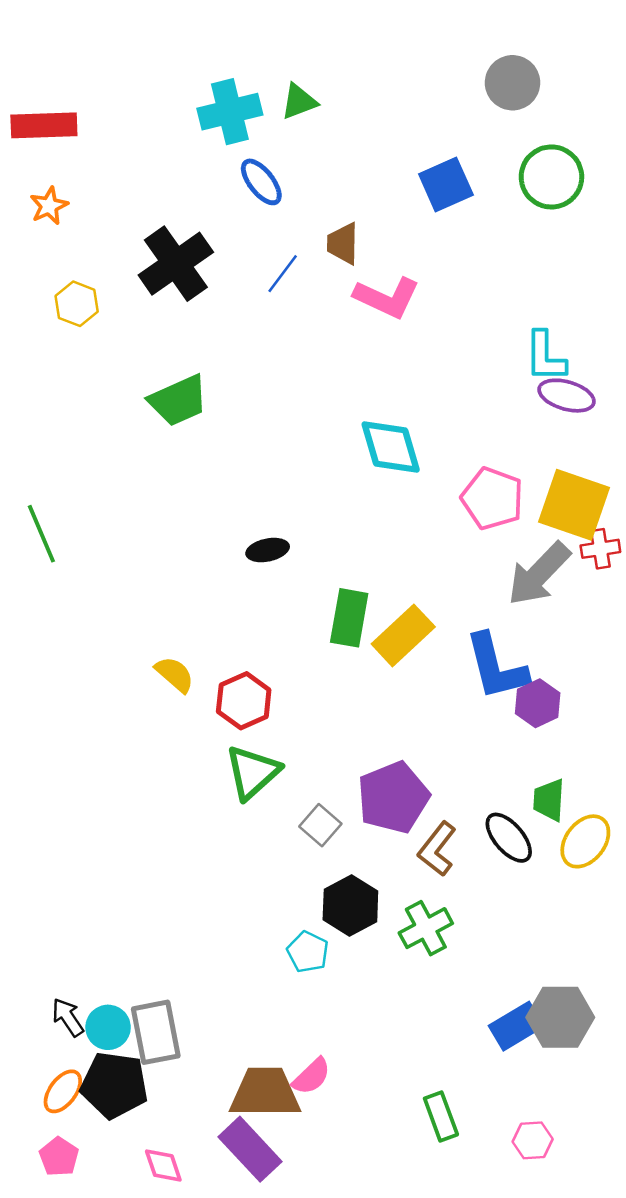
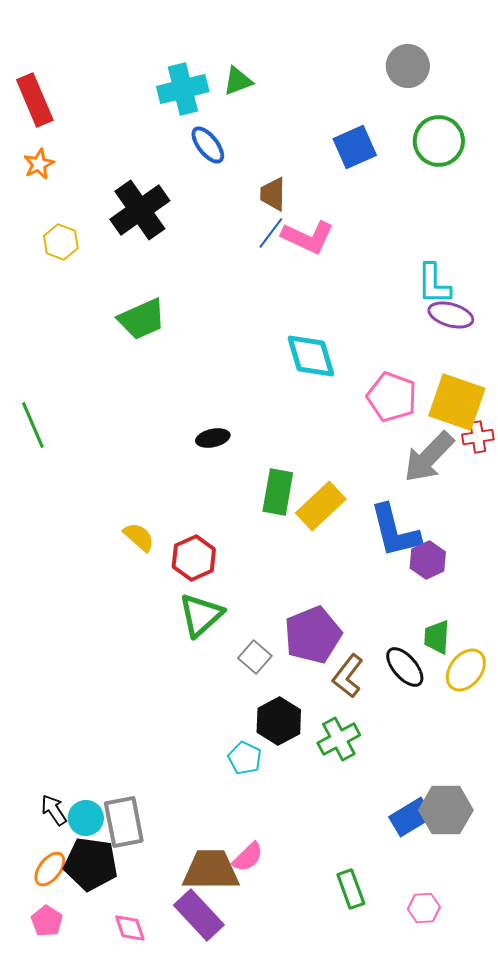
red rectangle: (44, 125) -> (35, 100), turned 69
blue line: (283, 274) -> (271, 233), moved

